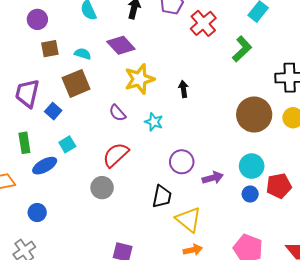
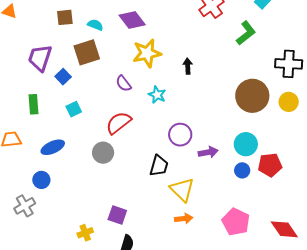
blue ellipse: (45, 166) -> (53, 147), moved
blue circle: (37, 213) -> (41, 180), moved

